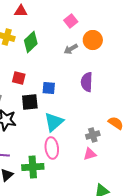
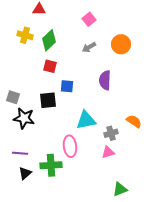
orange circle: (93, 40) -> (121, 44), moved
red square: (19, 78) -> (50, 66), moved
cyan triangle: (54, 122) -> (86, 120), moved, turned 30

